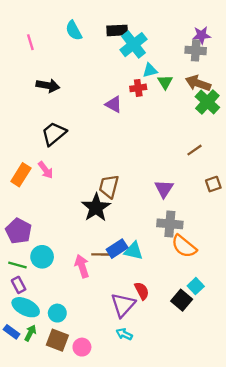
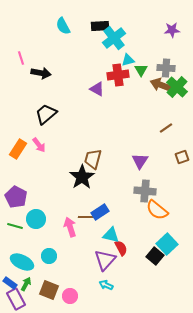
pink line: (30, 42) -> (21, 58), moved
gray cross: (196, 50) -> (166, 68), moved
brown arrow: (198, 83) -> (161, 85), moved
red cross: (138, 88) -> (118, 75), size x1.5
cyan triangle: (134, 251) -> (111, 235), moved
purple rectangle: (19, 285) -> (16, 299), moved, size x1.5
cyan square: (196, 286) -> (167, 244), size x1.5
cyan circle: (57, 313) -> (49, 256), moved

